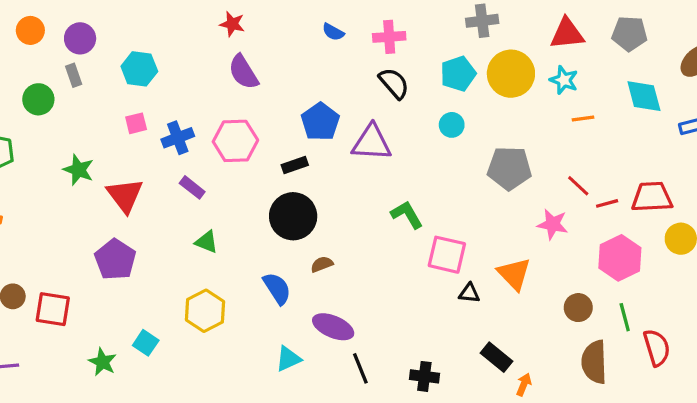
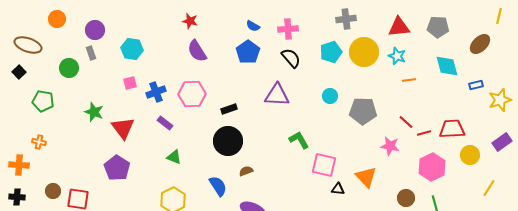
orange circle: (30, 30) -> (57, 19), moved
blue pentagon: (320, 122) -> (248, 52), moved
cyan circle: (452, 125) -> (330, 96), moved

